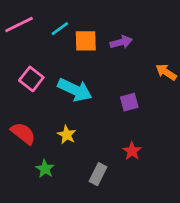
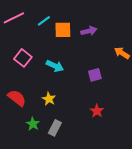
cyan arrow: (75, 90) -> (55, 66), size x0.7
gray rectangle: (98, 174) -> (55, 128), moved

